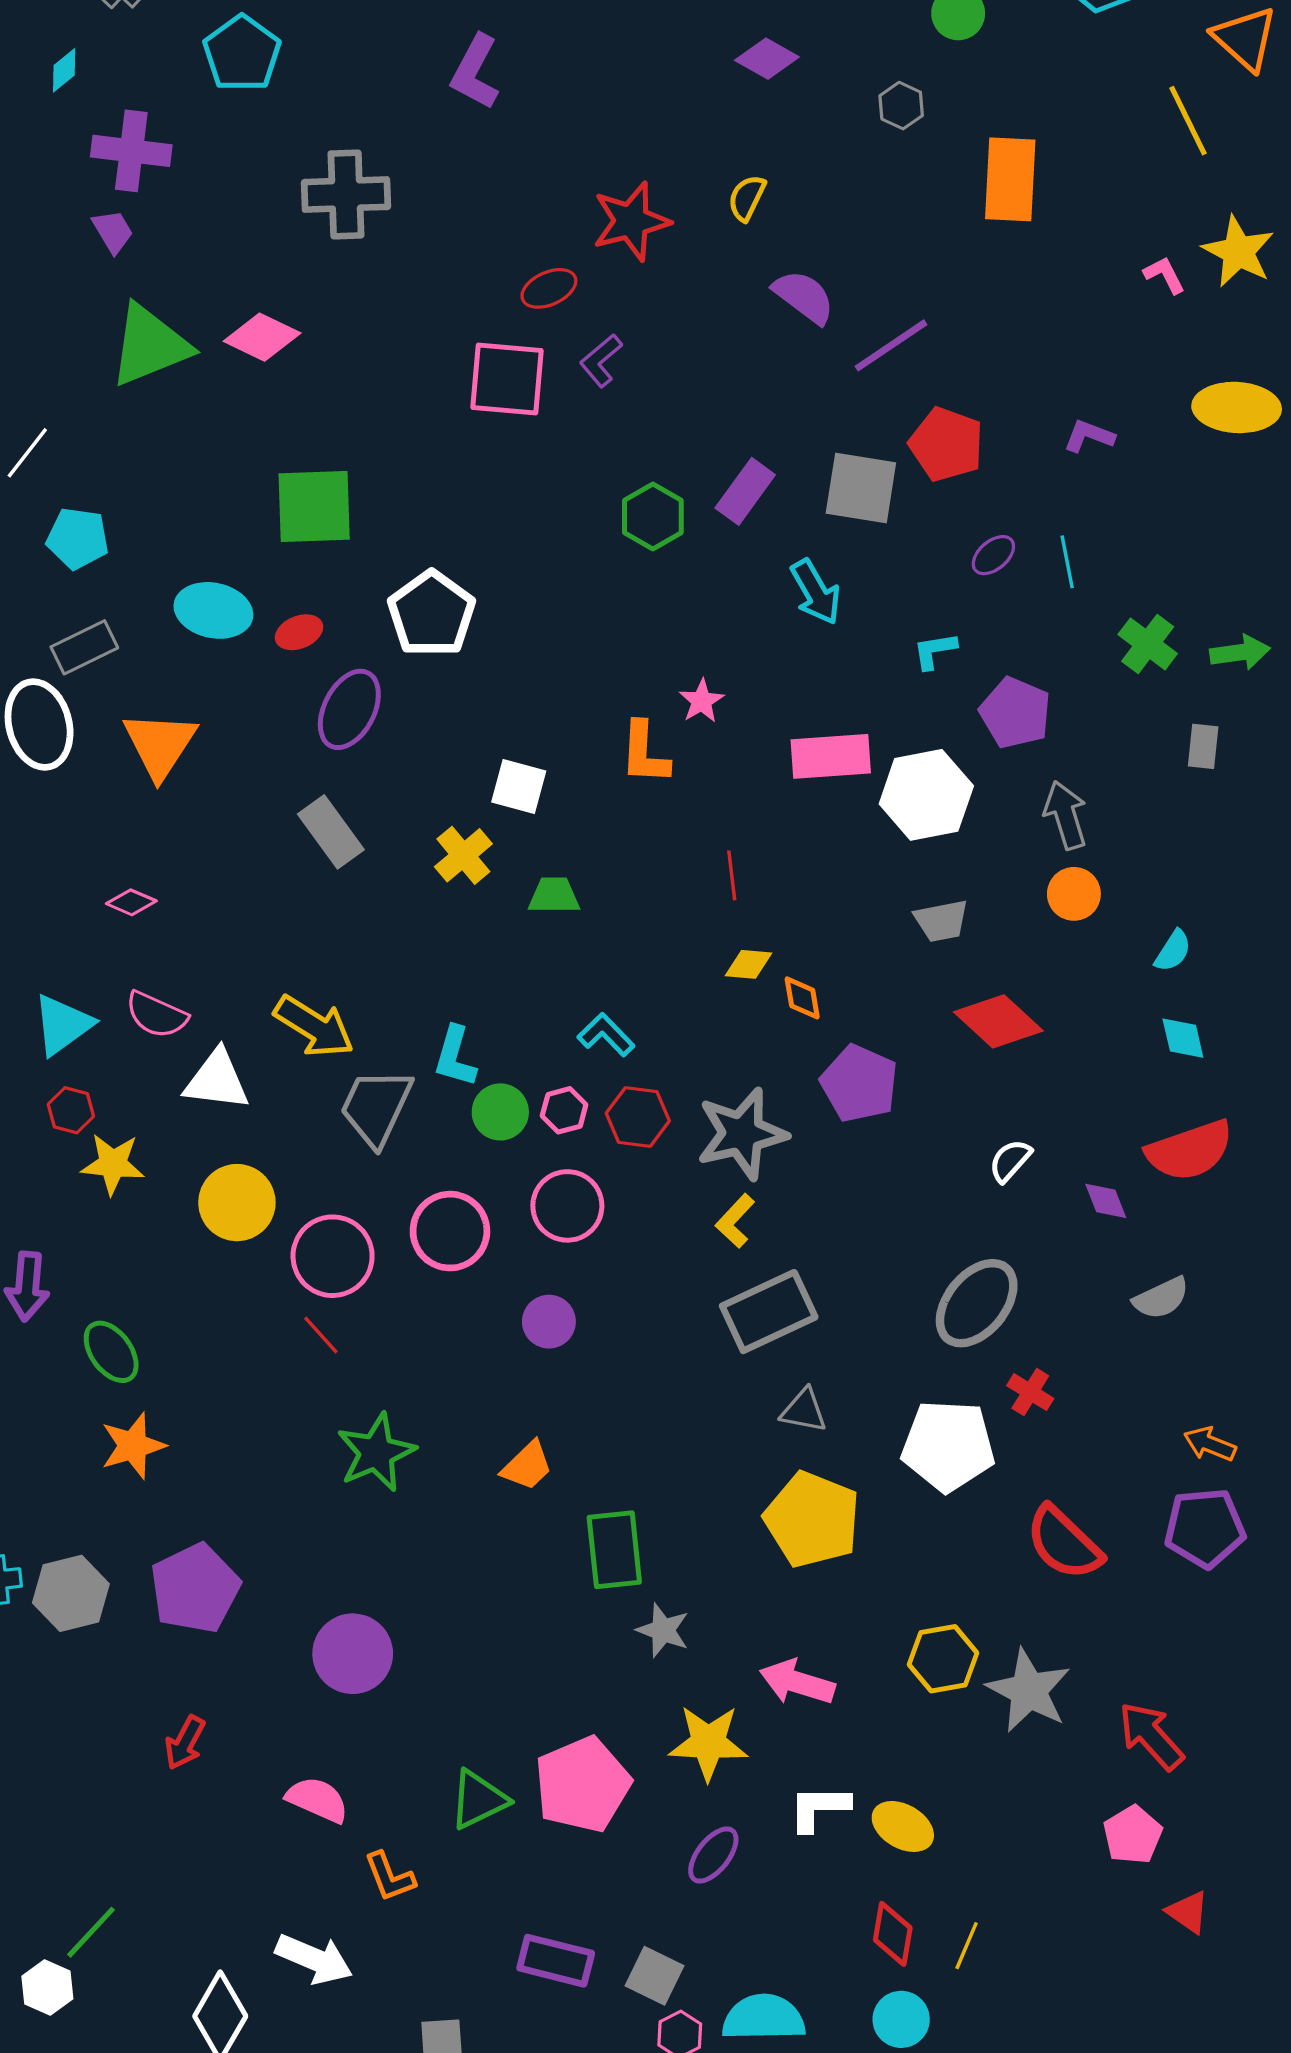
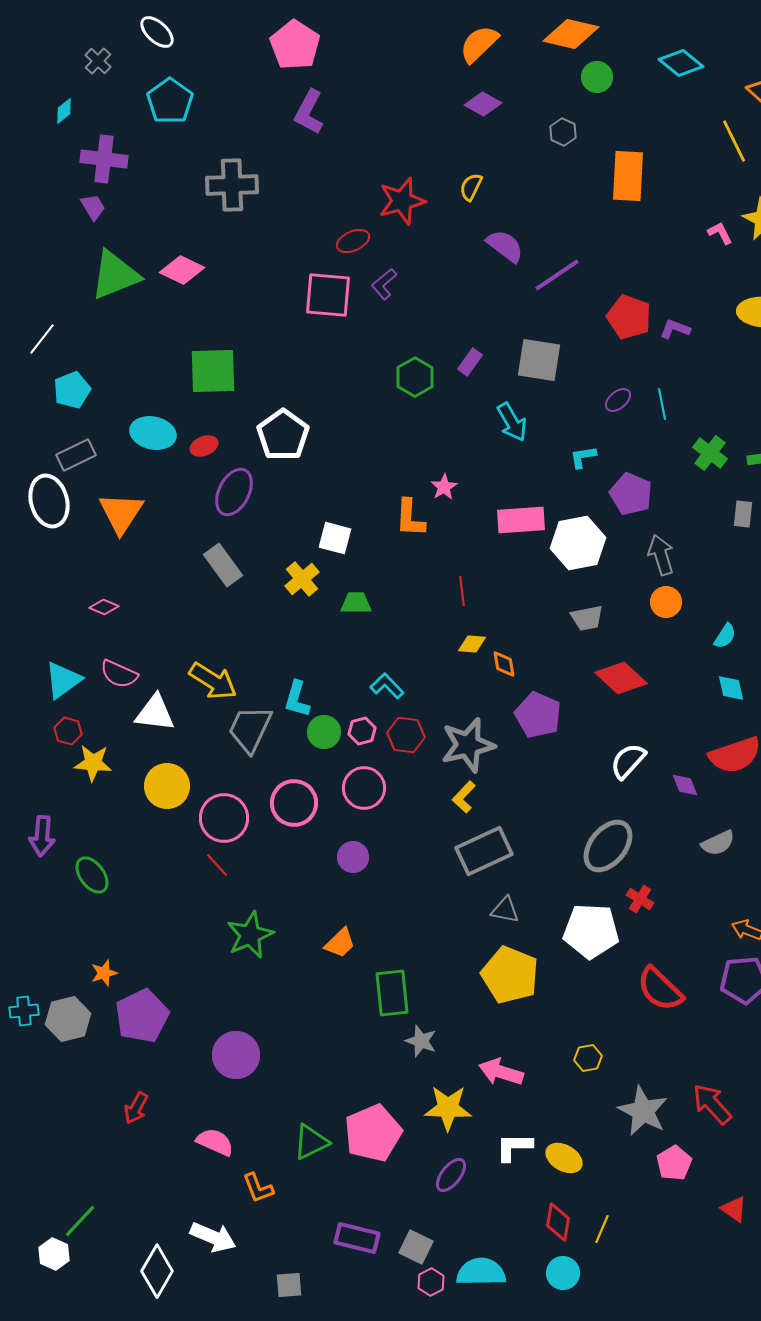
red pentagon: (946, 444) -> (629, 317), moved
purple rectangle: (745, 491) -> (470, 362), size x0.7
cyan pentagon: (78, 538) -> (72, 390), turned -30
white semicircle: (1010, 1161) -> (628, 761), size x1.4
orange star: (133, 1446) -> (104, 973), moved, size x0.7
yellow hexagon: (943, 1659) -> (588, 1058), size x0.7
gray star: (1029, 1691) -> (643, 1111), moved
pink pentagon: (1133, 1835) -> (674, 1163), moved

